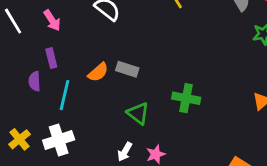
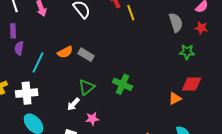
purple rectangle: (51, 58) -> (13, 31), moved
green triangle: (138, 113) -> (86, 87), turned 30
white arrow: (125, 152) -> (73, 104), moved

